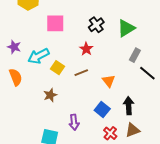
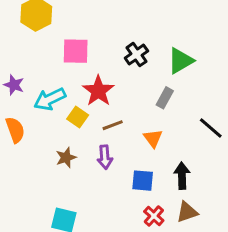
red star: (86, 49) -> (98, 91), moved, size x1.5
gray rectangle: (135, 55) -> (165, 98), moved
blue square: (102, 110) -> (143, 181), turned -35
purple arrow: (74, 122) -> (105, 157), moved

